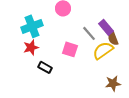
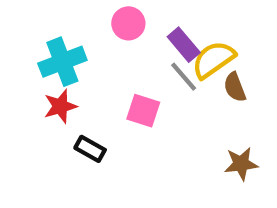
purple rectangle: (106, 27) -> (184, 45), moved
yellow semicircle: (103, 50) -> (213, 60), moved
brown star: (113, 83) -> (241, 164), moved

